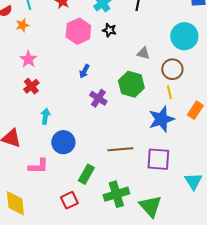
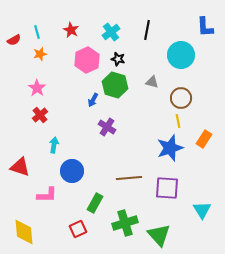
orange star: (22, 25) -> (40, 54), moved
cyan circle: (184, 36) -> (181, 55), moved
green hexagon: (131, 84) -> (115, 85), moved

